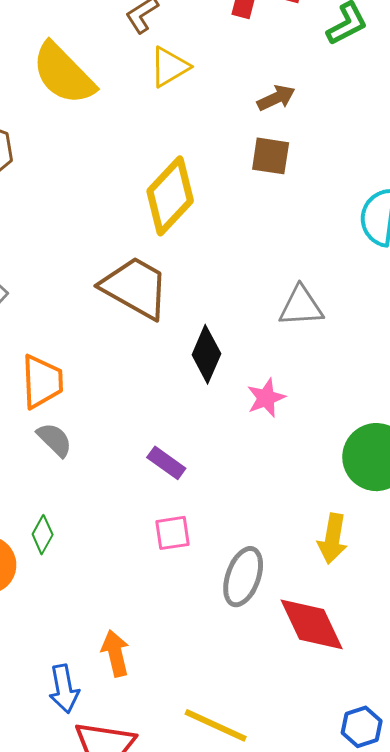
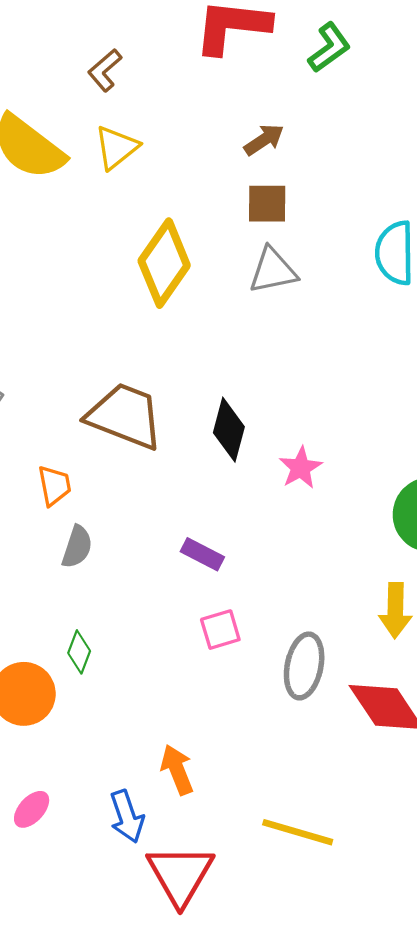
yellow triangle: (169, 67) -> (116, 147), moved
brown trapezoid: (135, 287) -> (125, 416), moved
gray triangle: (301, 306) -> (273, 271), moved
orange trapezoid: (42, 382) -> (54, 485), size x0.7
gray semicircle: (55, 440) -> (77, 547), turned 72

